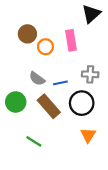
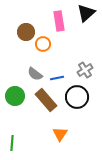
pink rectangle: (71, 40) -> (59, 21), moved
gray cross: (90, 74) -> (85, 70), turned -35
orange triangle: (88, 135) -> (60, 134), moved
green line: (34, 141) -> (12, 143), moved, turned 63

